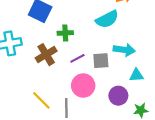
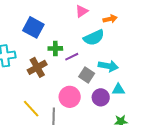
purple line: (77, 58) -> (72, 57), moved
gray square: (101, 61) -> (87, 75), turned 35
purple circle: (118, 96) -> (101, 97), moved

